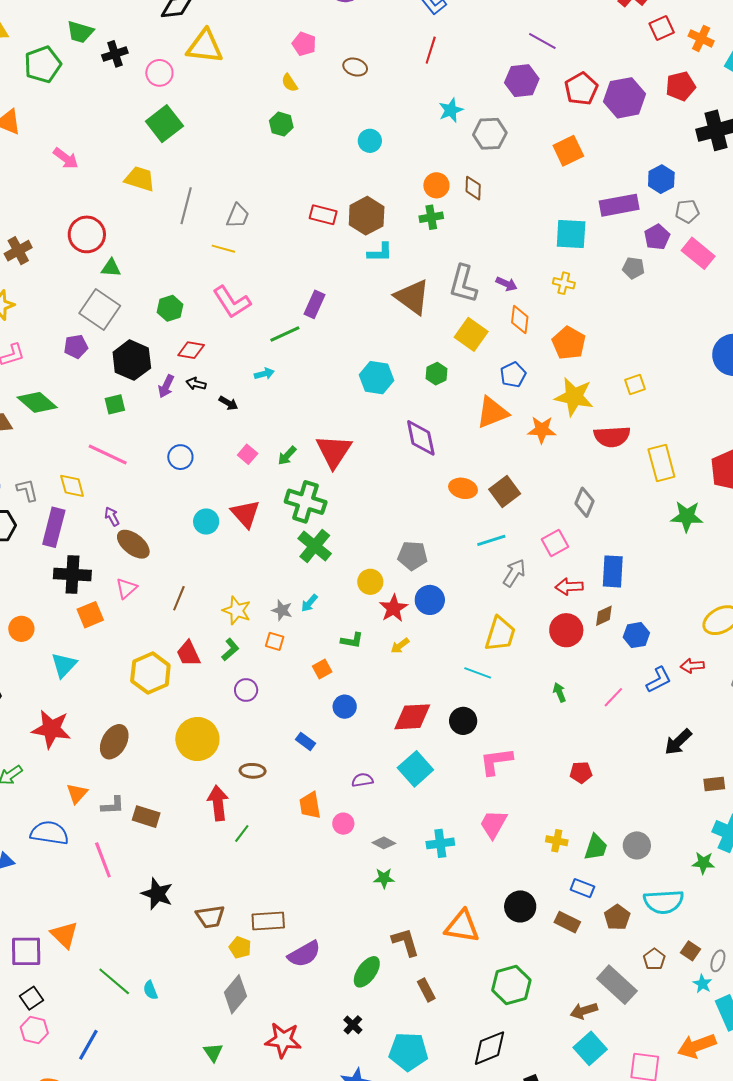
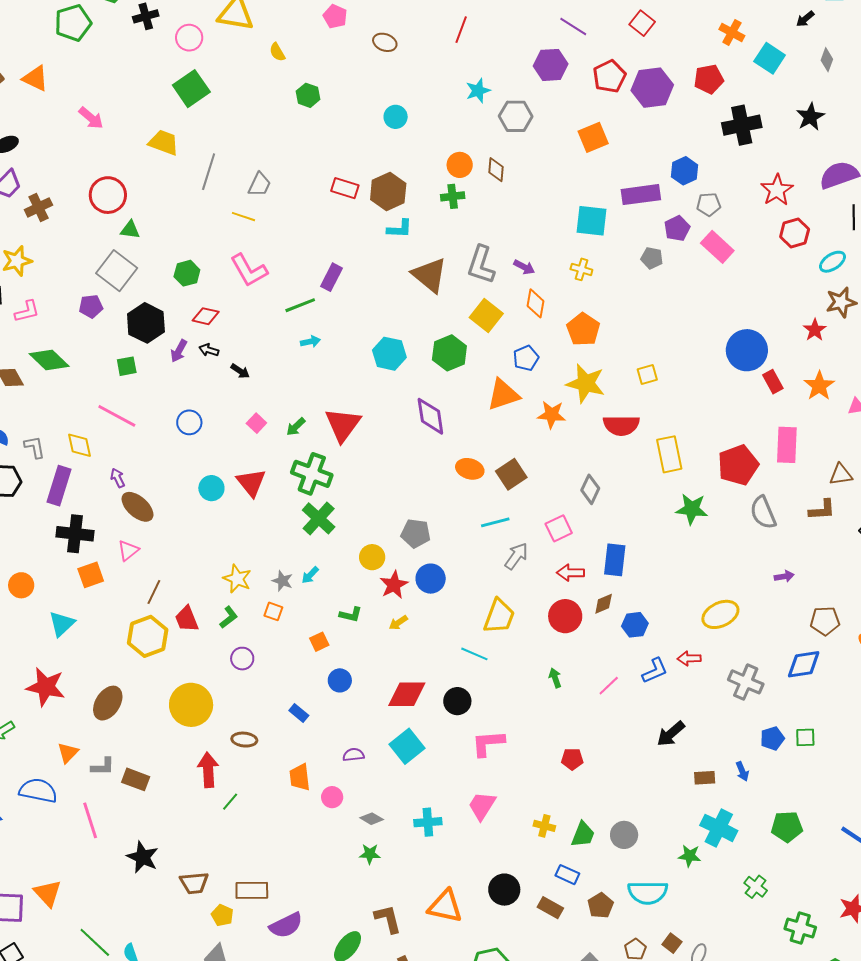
red square: (662, 28) -> (642, 23), moved, turned -30
yellow semicircle: (290, 83) -> (277, 52), moved
cyan arrow: (264, 374) -> (310, 342), moved
green hexagon: (436, 374) -> (449, 353), size x1.6
brown line: (179, 598) -> (154, 592), moved

